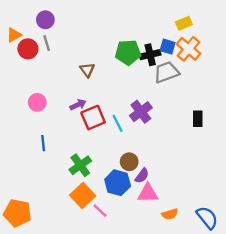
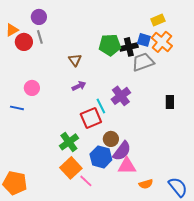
purple arrow: (78, 105) -> (79, 86), moved
red square: (93, 118) -> (91, 118), moved
blue line: (43, 143) -> (17, 108), moved, turned -72
purple semicircle: (142, 176) -> (122, 151), size x1.5

